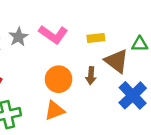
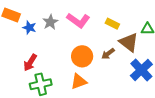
yellow rectangle: (96, 38) -> (112, 24), turned 32
brown arrow: (91, 76) -> (108, 54), turned 48

